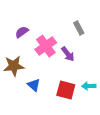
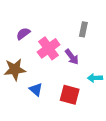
gray rectangle: (79, 28) -> (83, 29), turned 40
cyan arrow: (89, 86) -> (95, 78), moved

